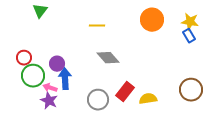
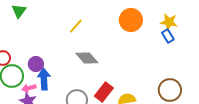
yellow line: (97, 26) -> (76, 26), turned -49
pink arrow: (50, 88) -> (29, 88), turned -32

